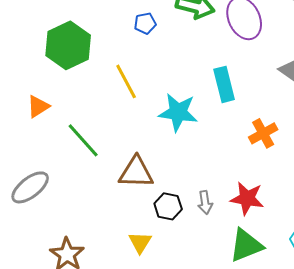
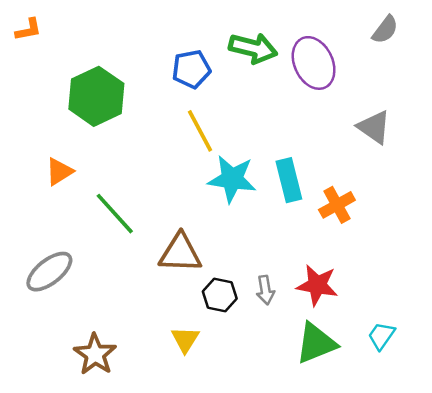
blue pentagon: (145, 23) -> (191, 69), size x1.4
yellow line: (126, 81) -> (200, 131), moved
cyan rectangle: (224, 84) -> (289, 180), moved

